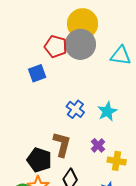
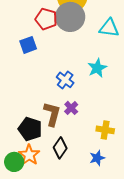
cyan star: (107, 111) -> (97, 68), moved
purple cross: (98, 145) -> (71, 108), moved

